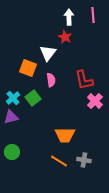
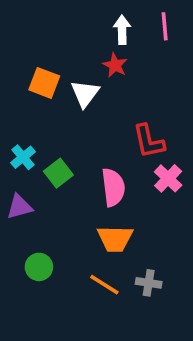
orange square: (28, 68) -> (44, 83), moved
pink semicircle: (51, 80) -> (113, 187), moved, size x1.5
cyan cross: (13, 98) -> (23, 157), moved
green circle: (12, 152) -> (39, 267), moved

